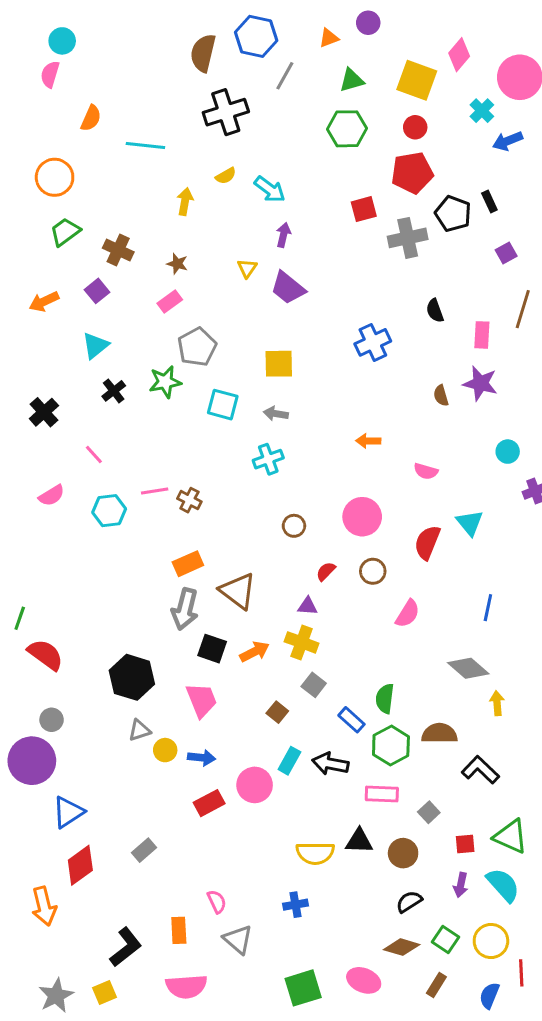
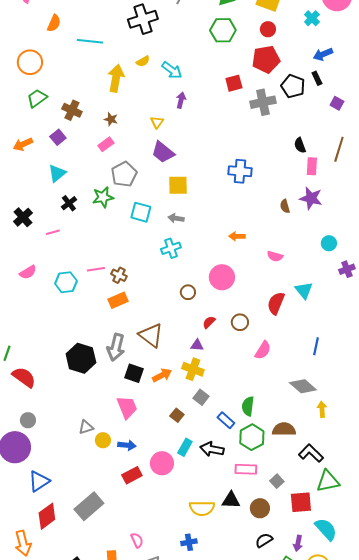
blue arrow: (508, 141) -> (323, 54), moved
yellow arrow: (185, 202) -> (116, 78), size x1.5
purple square: (506, 253) -> (337, 103), moved, turned -32
purple trapezoid: (288, 288) -> (163, 152), moved
black semicircle: (435, 311) -> (300, 145), moved
blue cross: (373, 342) -> (240, 171), turned 30
pink line: (94, 455) -> (53, 232), moved, turned -64
pink circle: (362, 517) -> (222, 277), moved
orange rectangle: (188, 564) -> (118, 300), moved
black hexagon: (132, 677) -> (81, 358), moved
green triangle: (511, 836) -> (328, 481), moved, turned -35
red square: (465, 844) -> (301, 502), size x1.6
gray rectangle: (144, 850) -> (89, 506), size x1.8
purple arrow: (461, 885) -> (298, 543), moved

